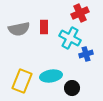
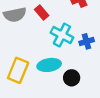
red rectangle: (44, 27) -> (42, 13), turned -40
cyan cross: (70, 38) -> (62, 35), moved

